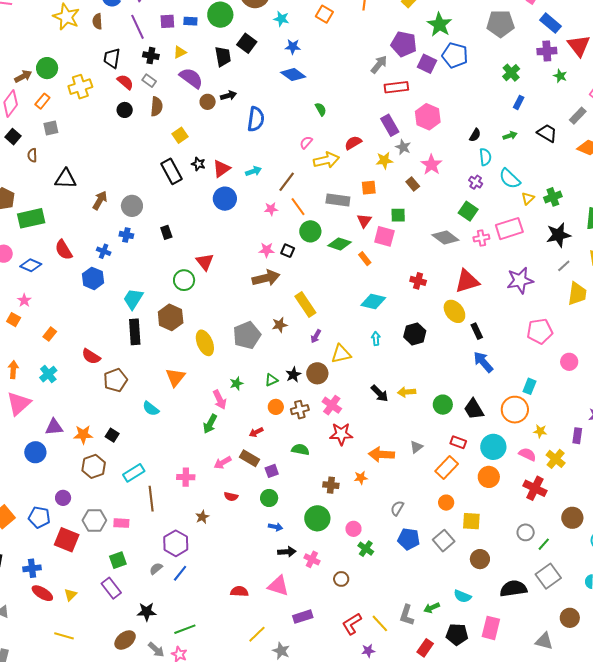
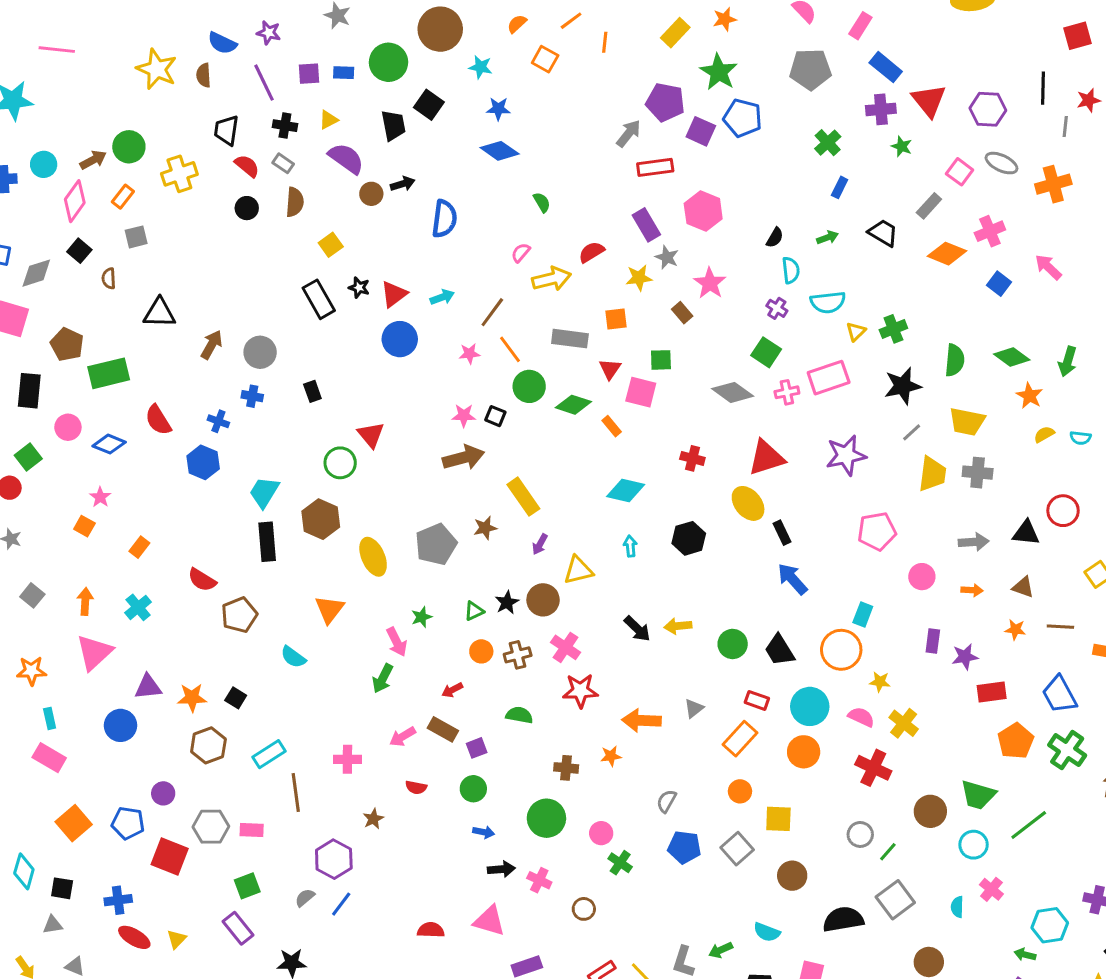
cyan semicircle: (510, 179) -> (828, 302), turned -50
purple rectangle: (577, 436) -> (933, 641), moved

